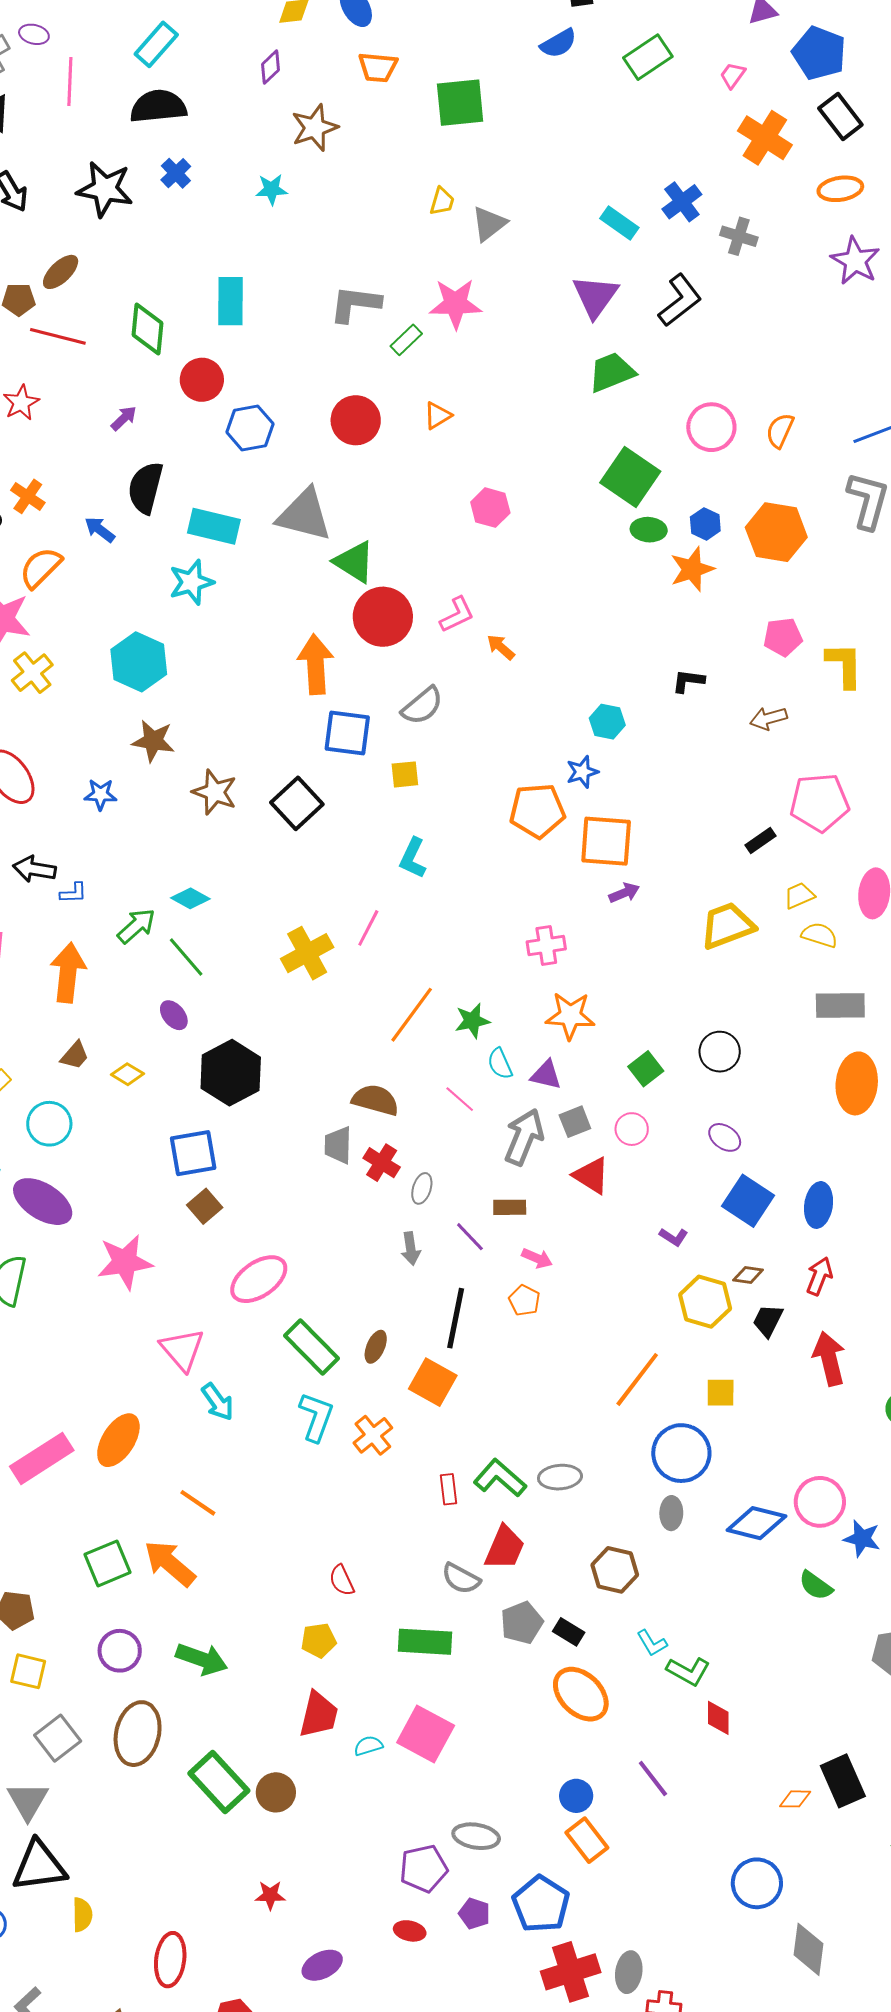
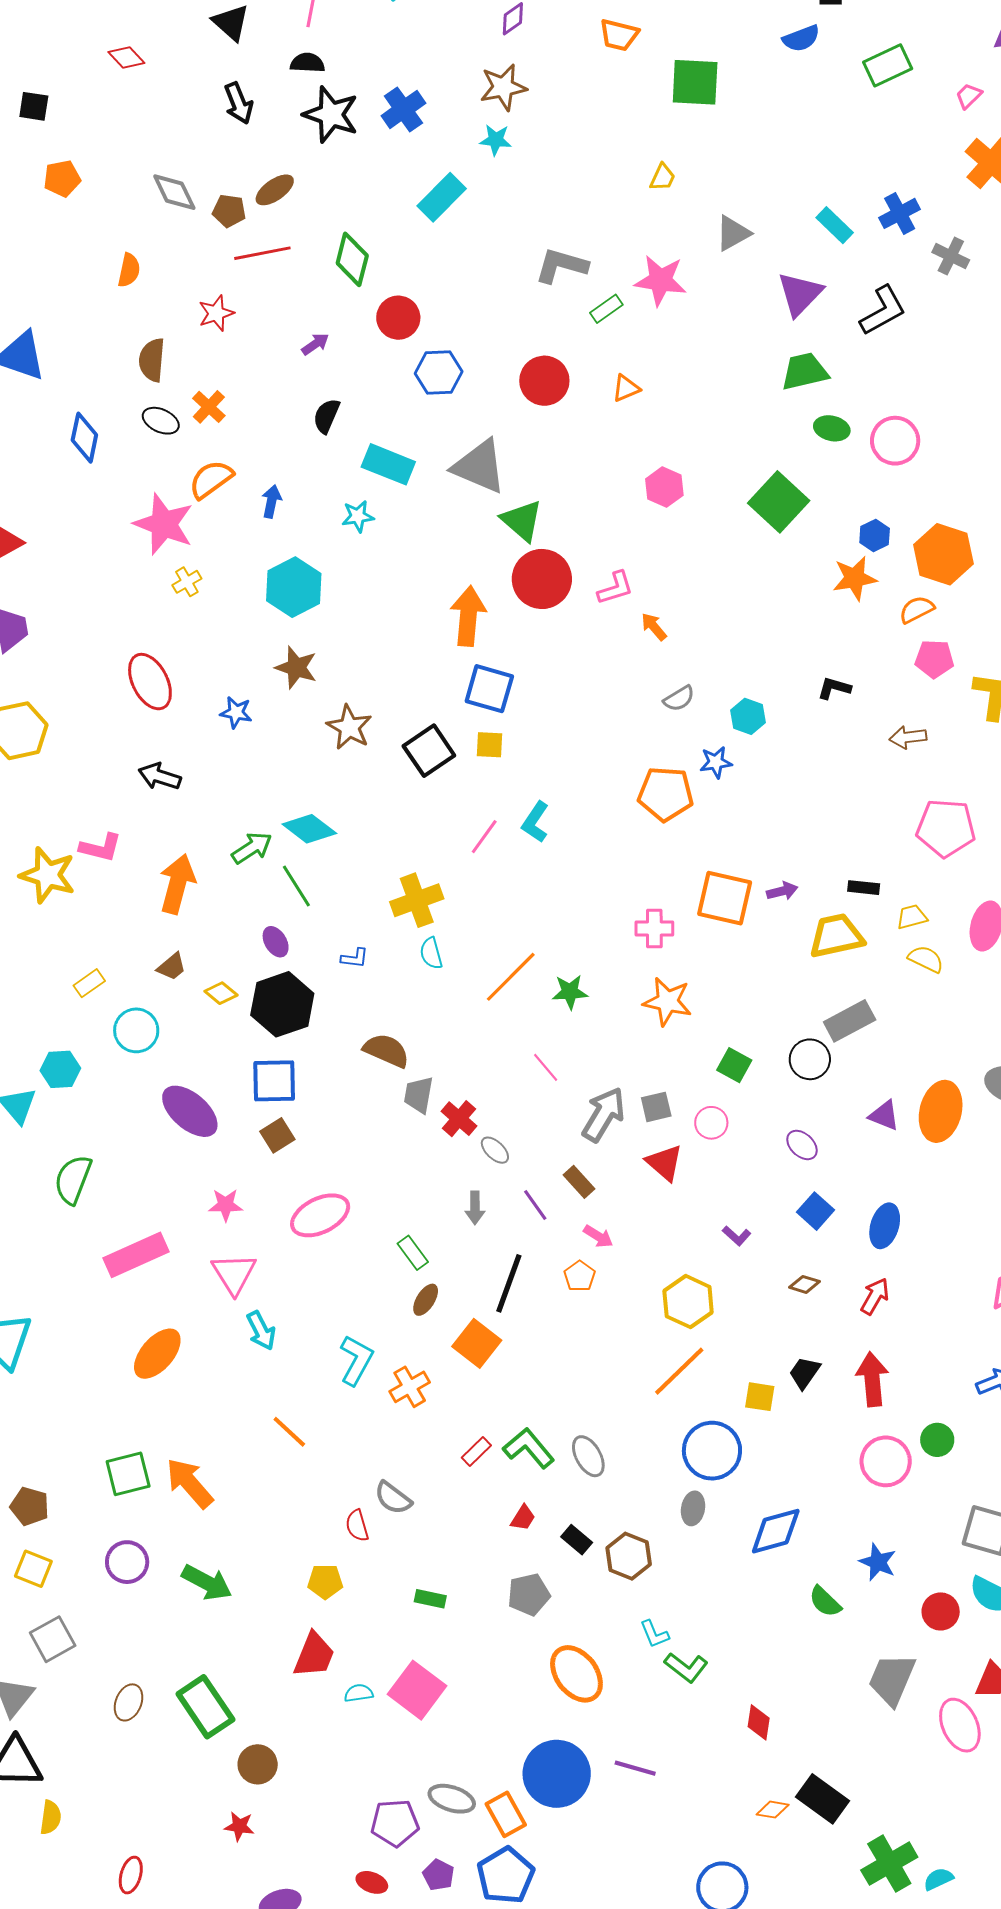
black semicircle: (158, 106) -> (307, 63), moved, size x0.6
brown star: (315, 128) -> (503, 87), moved
blue cross: (176, 173) -> (403, 109), size x1.4
gray triangle: (489, 224) -> (733, 233), moved
cyan rectangle: (231, 301) -> (442, 197), moved, turned 36
red line: (58, 336) -> (262, 253), turned -34
orange semicircle: (780, 431) -> (917, 610), moved, turned 30
green square: (630, 477) -> (779, 502), moved
black semicircle: (146, 488) -> (326, 416), size x0.7
blue arrow: (100, 530) -> (272, 501), moved, turned 56
green ellipse: (649, 530) -> (832, 428), moved
cyan star: (191, 582) -> (358, 516), size x0.7
yellow cross: (32, 673) -> (187, 582), size x0.7
gray semicircle: (422, 706) -> (679, 699), moved, size x0.7
yellow square: (405, 774) -> (489, 745), moved
orange square: (606, 841) -> (725, 898), moved
black rectangle: (760, 841) -> (864, 888), moved, turned 32
blue L-shape: (73, 893) -> (355, 958), moved
purple arrow: (624, 893) -> (782, 891), moved
cyan diamond: (190, 898) -> (309, 829), size x1.4
pink line: (368, 928) -> (484, 837), moved
gray rectangle: (840, 1006) -> (850, 1021), moved, turned -36
cyan semicircle: (500, 1064) -> (431, 953), moved
green square: (646, 1069) -> (734, 1065), turned -32
black hexagon: (231, 1073) -> (282, 1004), moved
purple triangle: (546, 1075) -> (884, 1116), moved
brown semicircle: (375, 1100) -> (386, 1051), moved
gray ellipse: (422, 1188) -> (495, 1150), turned -72
blue square: (748, 1201) -> (816, 1211), size x0.7
purple ellipse: (43, 1202) -> (190, 1111), moved
brown rectangle: (510, 1207) -> (579, 1182), turned 40
pink star: (125, 1262) -> (226, 1205), moved, size x0.6
yellow hexagon: (705, 1302) -> (688, 1302), moved
black trapezoid: (768, 1321) -> (805, 1373), moved
green rectangle: (311, 1347) -> (413, 1253), moved, size x0.6
pink rectangle: (42, 1458) -> (136, 1255), moved
gray ellipse: (560, 1477) -> (588, 1456), turned 57
red rectangle: (449, 1489) -> (476, 1452), turned 44
pink circle: (820, 1502) -> (886, 1461), moved
orange line: (198, 1503) -> (289, 1432), moved
blue diamond: (756, 1523) -> (776, 1531), turned -38
red trapezoid: (505, 1548) -> (523, 1518), size x0.6
gray semicircle: (461, 1579) -> (393, 1498), moved
black rectangle: (569, 1632) -> (577, 1540), moved
green rectangle: (425, 1642) -> (430, 1599), size x0.6
red diamond: (718, 1718) -> (759, 1722), moved
brown ellipse: (138, 1734) -> (129, 1702), moved, size x0.6
purple line: (653, 1778) -> (635, 1768), turned -45
black rectangle: (843, 1781) -> (823, 1799), turned -39
brown circle: (276, 1792) -> (258, 1764), moved
blue circle: (576, 1796) -> (557, 1774), size x2.0
orange rectangle: (587, 1840) -> (506, 1814), moved
red ellipse: (170, 1960) -> (131, 1875), size x0.7

